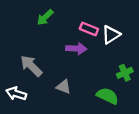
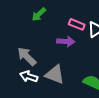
gray triangle: (64, 87) -> (55, 74), size x1.5
white arrow: (16, 94) -> (29, 76), moved

